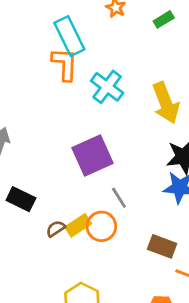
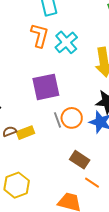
orange L-shape: (65, 64) -> (40, 35), moved
orange circle: (101, 226) -> (72, 118), moved

